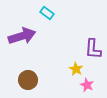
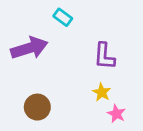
purple L-shape: (93, 49) -> (104, 56), moved

